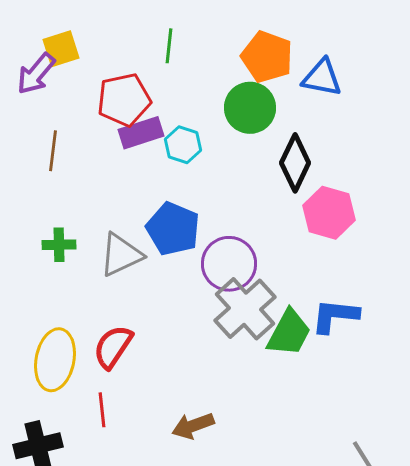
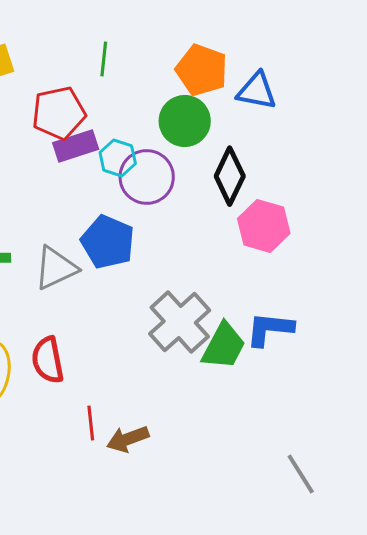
purple circle: (229, 264) -> (147, 177), moved
red semicircle: (113, 347) -> (48, 360), turned -45
red line: (102, 410) -> (91, 423), moved

